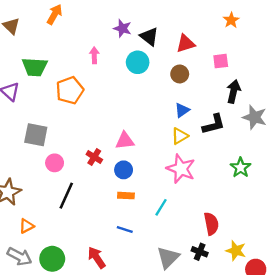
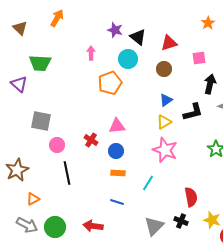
orange pentagon: (70, 90) -> (110, 83), moved
black line: (66, 196) -> (67, 173), turned -35
red arrow: (97, 258) -> (93, 226), turned -48

